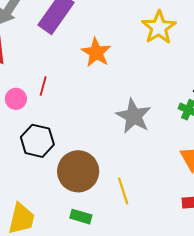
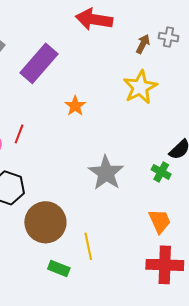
orange star: (96, 53) -> (75, 106), size x0.7
green rectangle: (81, 217) -> (59, 268), moved

